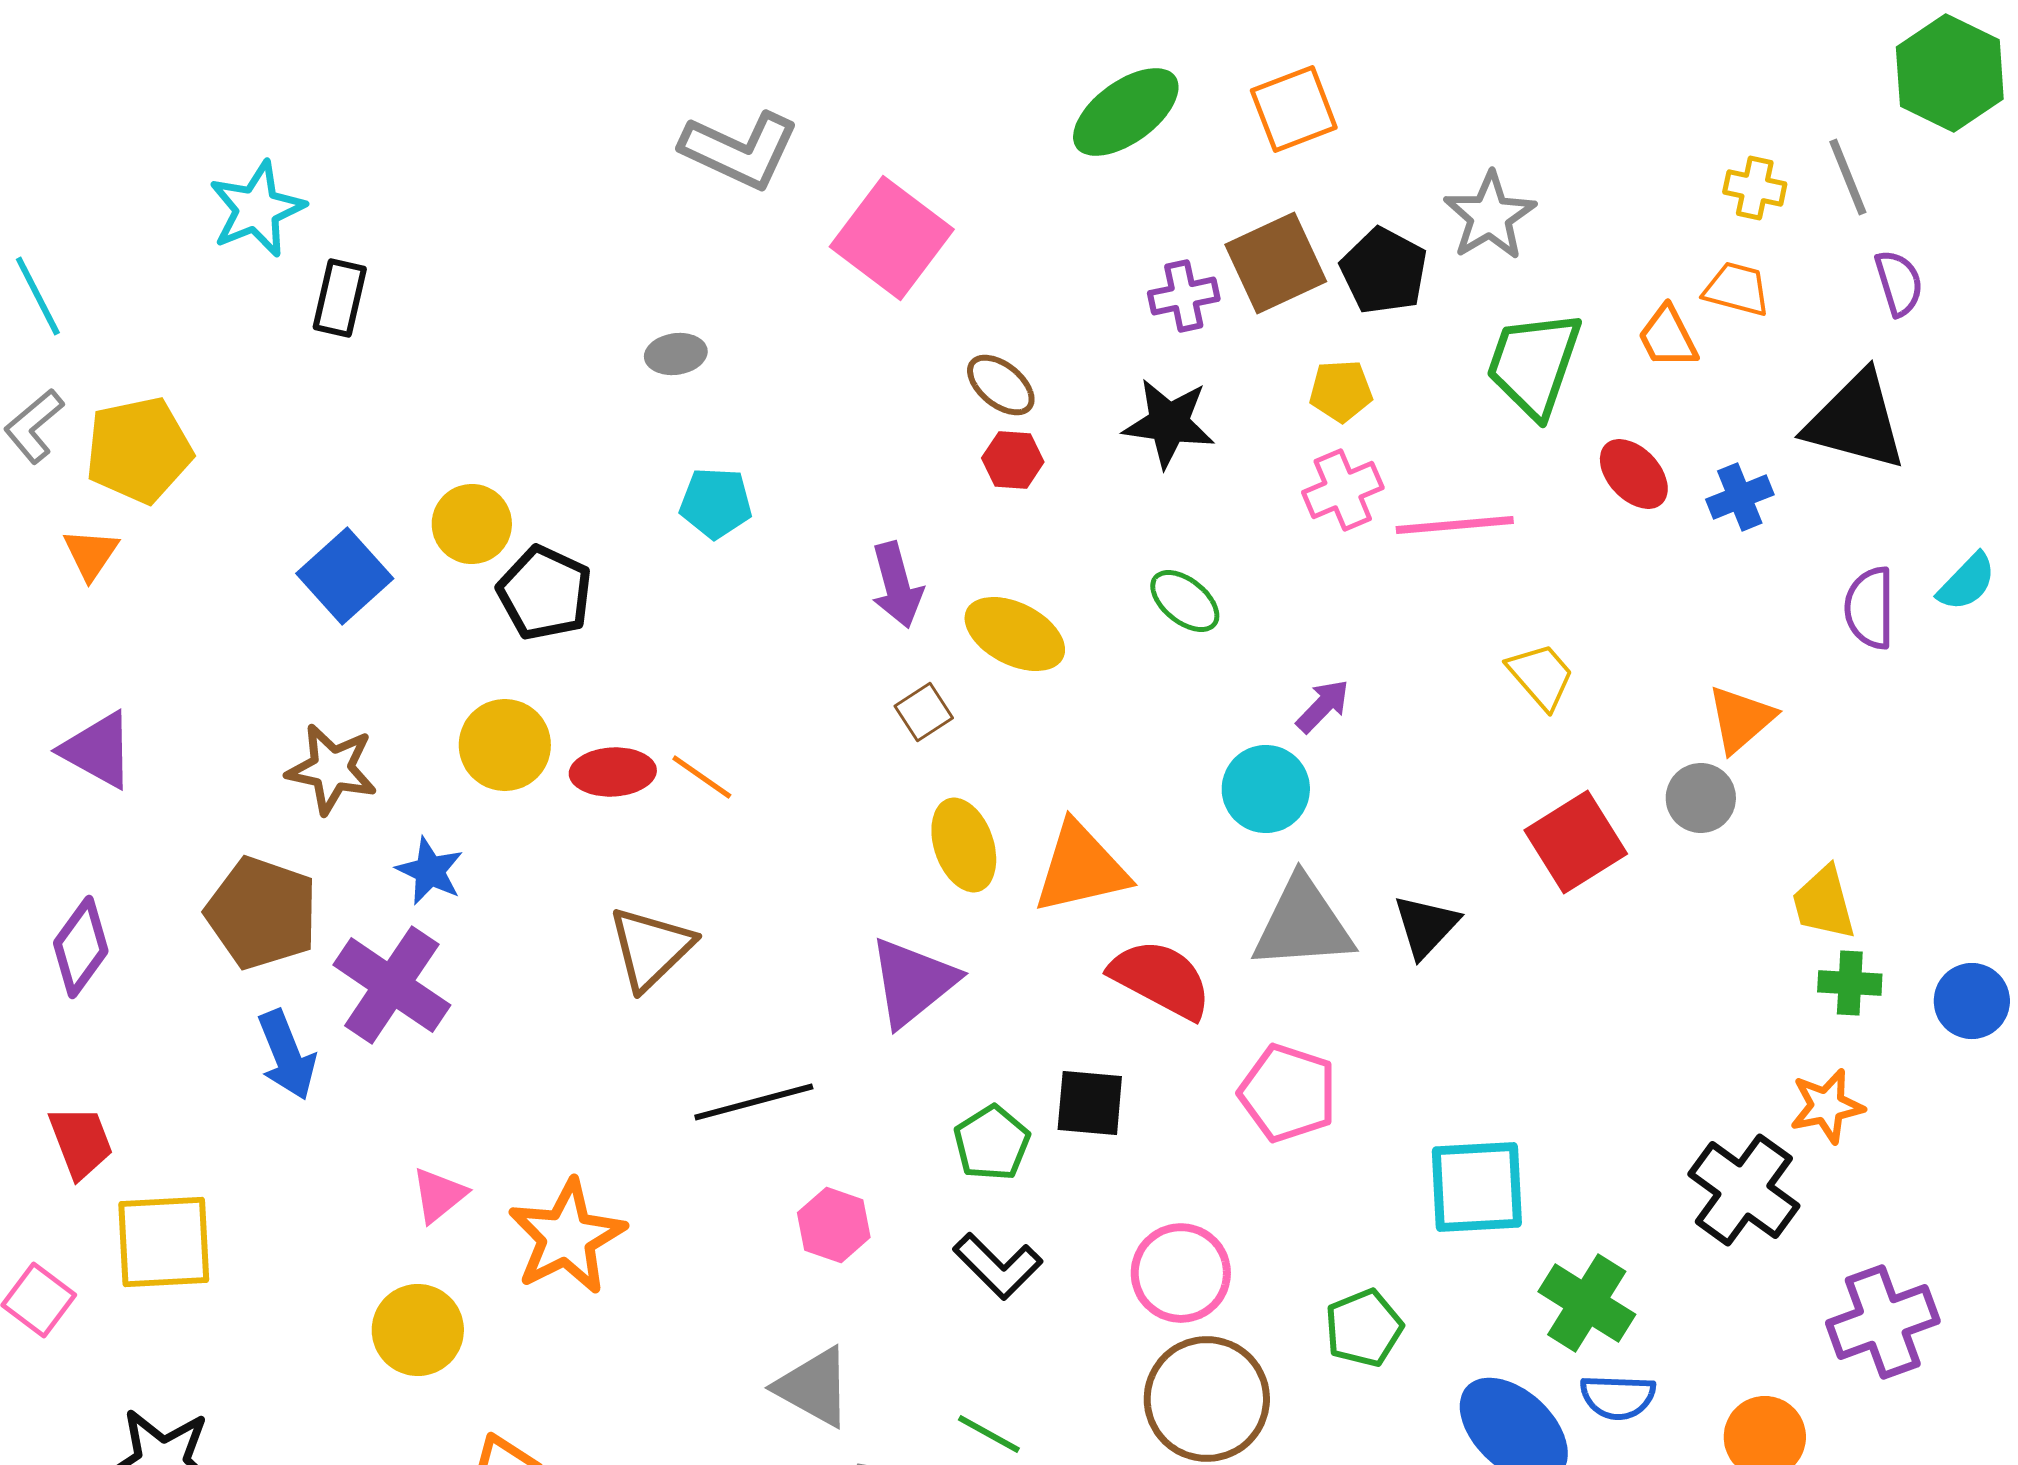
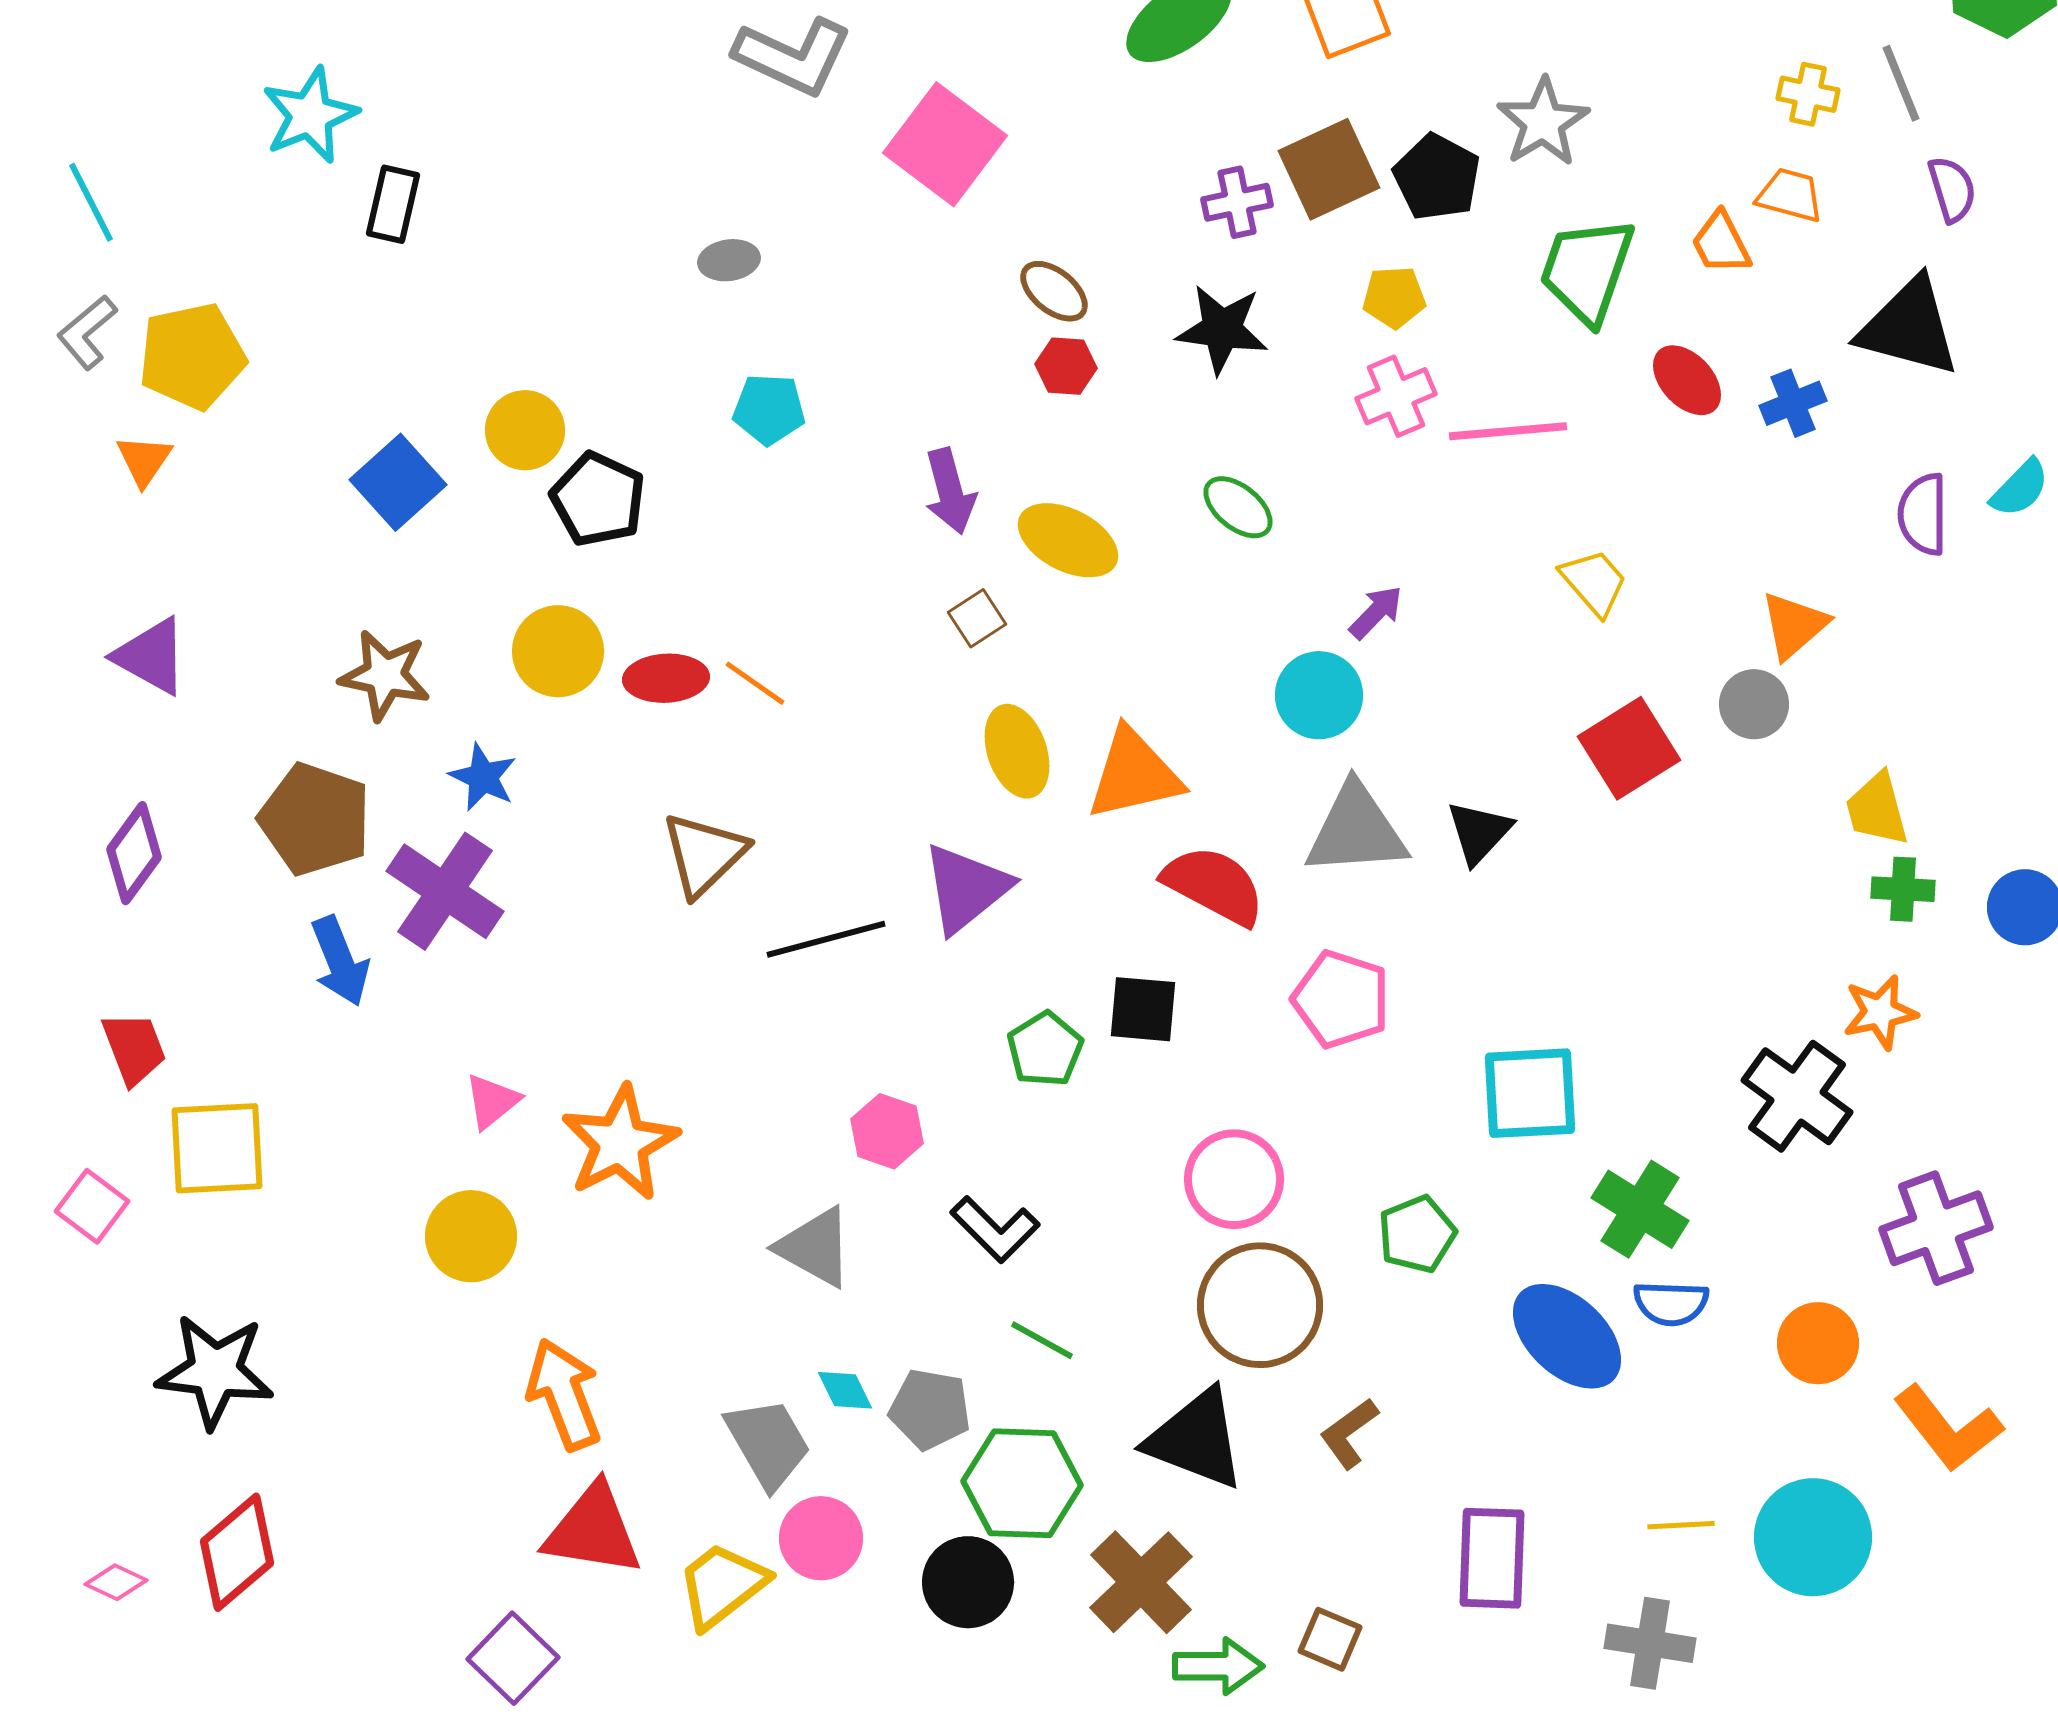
black line: (754, 1102) -> (826, 939), moved
black L-shape: (998, 1266) -> (995, 1229), moved
gray triangle: (814, 1387) -> (815, 1247), moved

